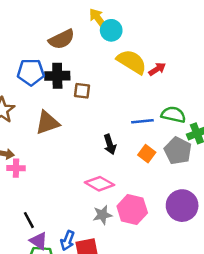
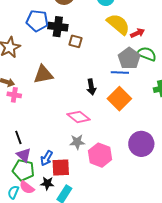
green semicircle: (173, 115) -> (147, 54), moved
brown triangle: (47, 123) -> (43, 75), moved
gray pentagon: (178, 151) -> (129, 58), moved
orange square: (147, 154) -> (119, 99), size x1.6
pink hexagon: (132, 209) -> (100, 155), moved

